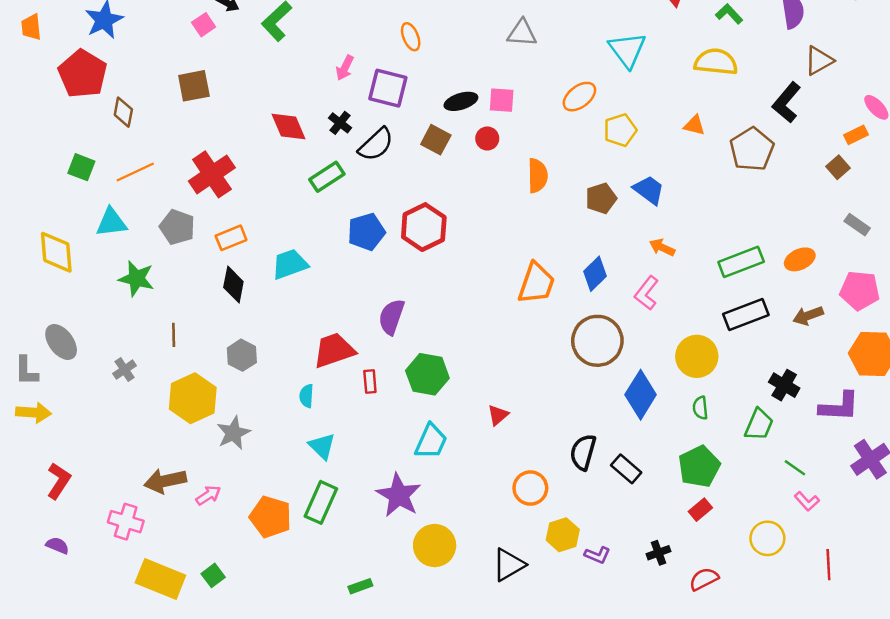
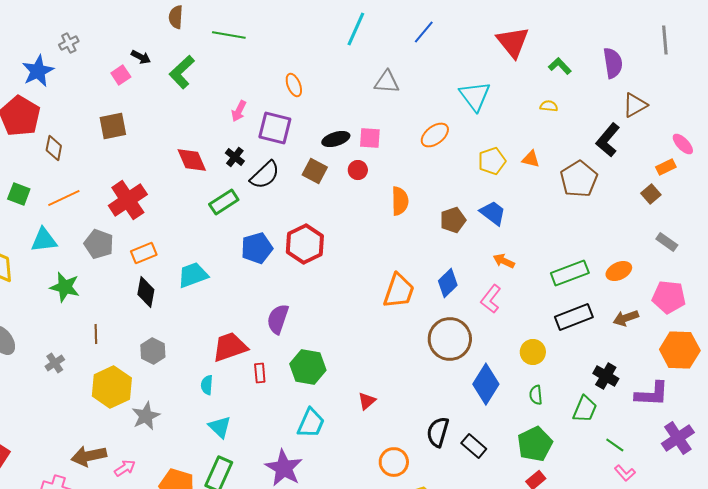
yellow semicircle: (716, 62) -> (549, 106), size x0.5
yellow pentagon: (620, 130) -> (492, 161), moved
yellow circle: (697, 356) -> (533, 352), size x0.7

